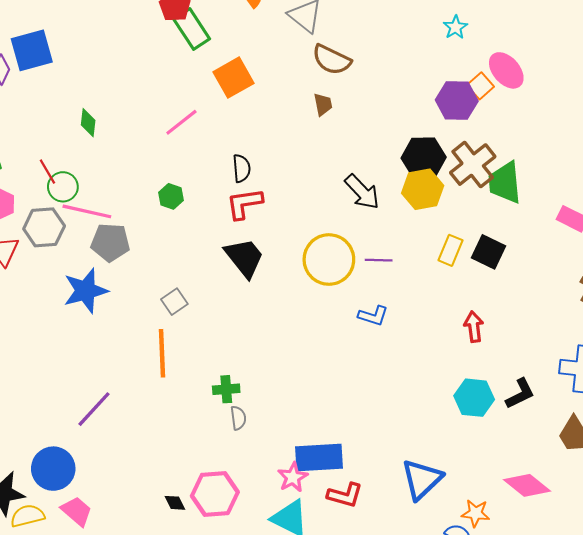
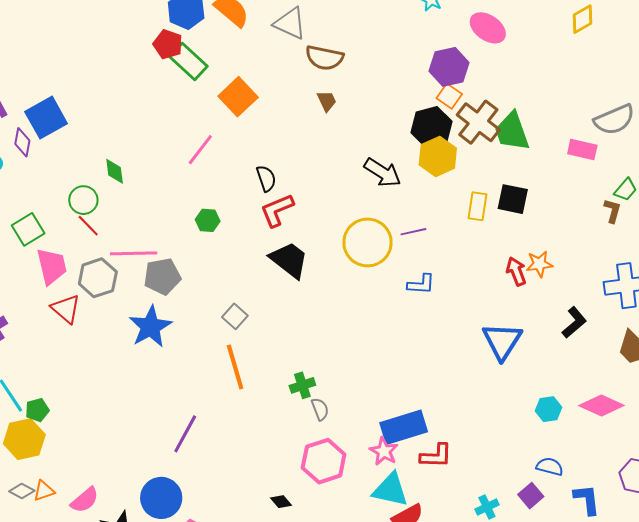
orange square: (480, 86) -> (449, 96), moved
green circle: (63, 187) -> (83, 200), moved
cyan hexagon: (474, 398) -> (548, 409), moved, size x0.7
blue triangle: (422, 479) -> (502, 341), moved
pink hexagon: (215, 494) -> (324, 461), moved
orange star: (476, 513) -> (539, 264), moved

